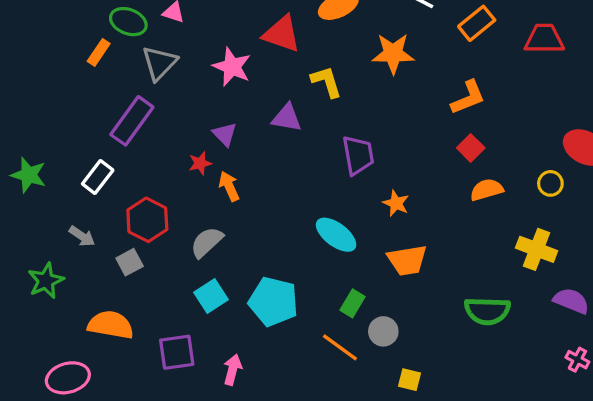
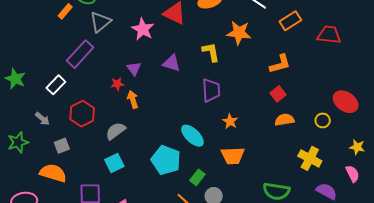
yellow L-shape: (326, 82) -> (211, 52), moved
gray square: (130, 262) -> (62, 146), moved
cyan pentagon: (273, 302) -> (166, 160), moved

